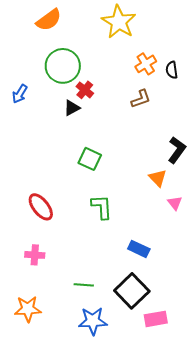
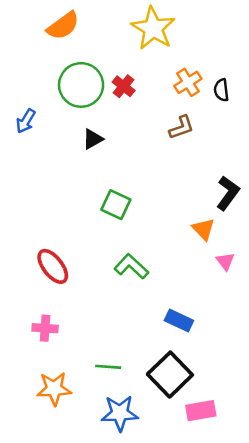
red cross: (85, 90) -> (124, 86), moved
green L-shape: (102, 207) -> (131, 266), turned -44
orange star: (28, 309) -> (54, 389), moved

